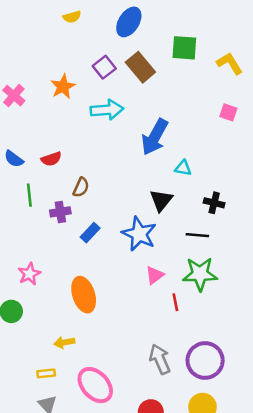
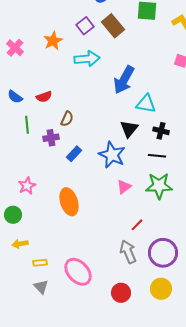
cyan triangle: (183, 168) -> (146, 104), size x1.5
black cross: (214, 203) -> (161, 131), moved
red line: (175, 302) -> (137, 225), moved, turned 56
yellow arrow: (64, 342) -> (20, 244), moved

